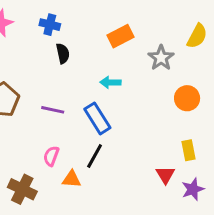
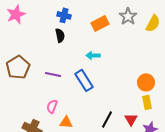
blue cross: (50, 25) -> (64, 15), moved
gray star: (161, 58) -> (128, 16), moved
orange circle: (187, 98) -> (146, 82), moved
black line: (95, 156) -> (107, 119), moved

